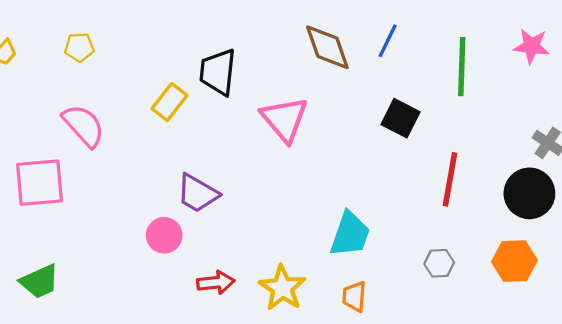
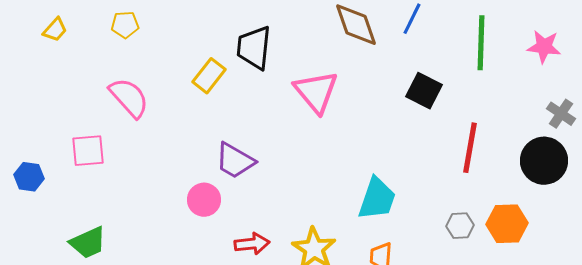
pink star: (532, 46) -> (544, 47), moved
pink square: (40, 183) -> (88, 151), size x0.7
orange hexagon: (514, 261) -> (507, 224), moved

